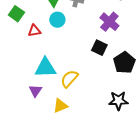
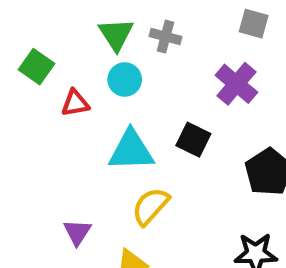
black square: (99, 48) -> (193, 140), moved
cyan triangle: (45, 68) -> (131, 150), moved

